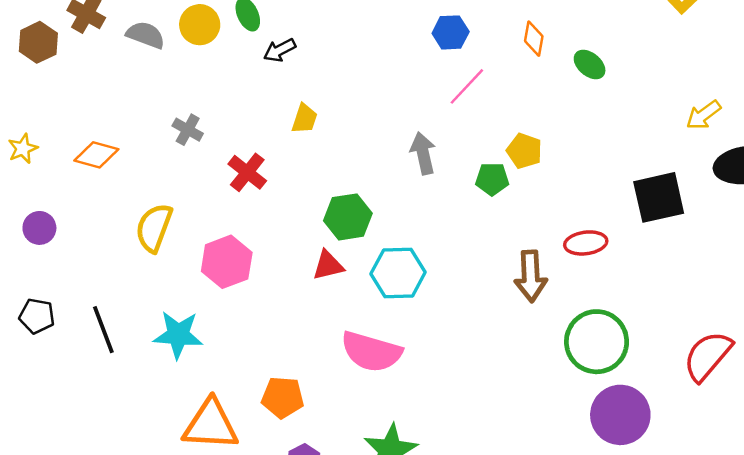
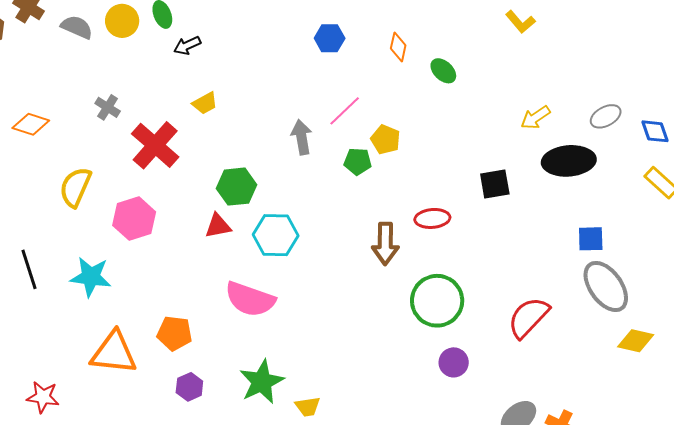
pink line: (467, 86) -> (345, 111), moved
yellow trapezoid: (305, 119) -> (205, 103), turned 40
red cross: (247, 172) -> (155, 145), size x1.5
black square: (659, 197) -> (495, 184), size x0.7
purple circle: (620, 415) -> (454, 362), size x0.6

